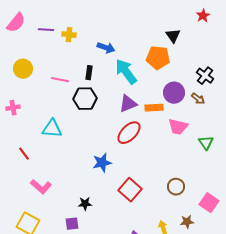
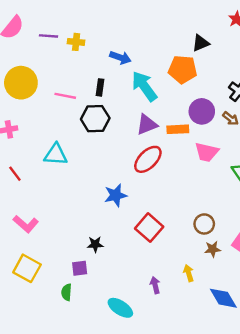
black triangle: (173, 36) -> (201, 43), turned 42
yellow circle: (23, 69) -> (21, 83), size x1.4
red line: (24, 154) -> (15, 174), moved
pink L-shape: (41, 187) -> (26, 224), moved
brown star: (187, 222) -> (213, 249), moved

